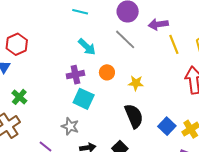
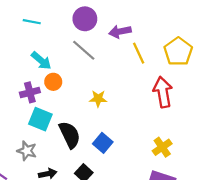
orange circle: (107, 72) -> (53, 82), moved
black semicircle: (134, 116) -> (70, 135), moved
blue square: (167, 126) -> (103, 143), moved

